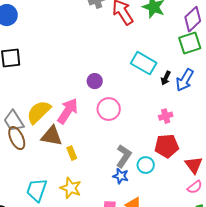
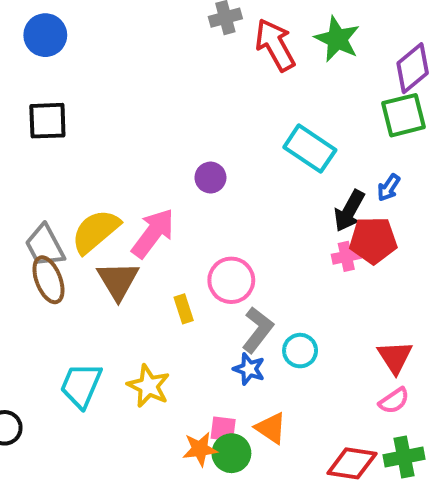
black arrow: (166, 78) -> (349, 211), moved, size x1.5
blue arrow: (185, 80) -> (389, 188), size x0.6
pink circle: (109, 109) -> (231, 280), moved
brown triangle: (52, 136) -> (118, 281), turned 45
red pentagon: (167, 146) -> (373, 240), moved
yellow rectangle: (72, 153) -> (184, 309), moved

